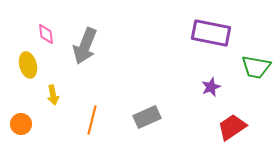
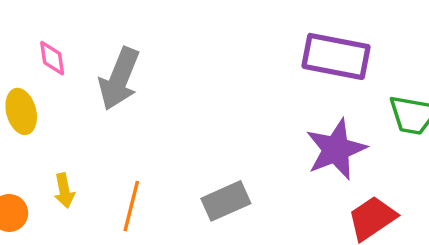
purple star: (211, 87) -> (336, 149), size x1.8
yellow arrow: (53, 95) -> (64, 191), moved

